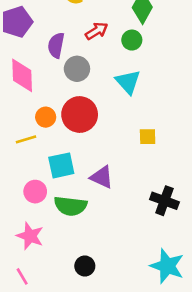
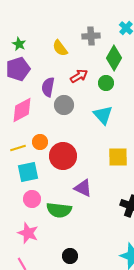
pink diamond: (22, 75) -> (22, 110), turned 64
red circle: (80, 114) -> (63, 156), moved
yellow square: (148, 137) -> (118, 157), size x1.5
yellow line: (26, 139) -> (18, 148), moved
cyan square: (61, 165) -> (28, 172), moved

